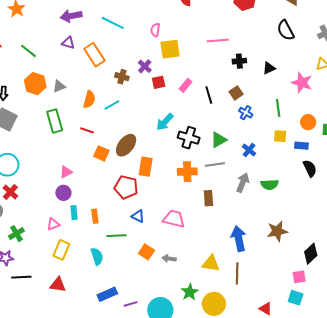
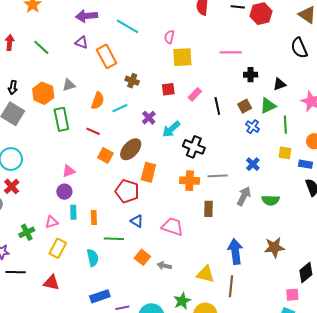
purple cross: (145, 66) -> (149, 118), moved
orange hexagon: (35, 84) -> (43, 93), moved
green triangle: (219, 140) -> (268, 106), moved
green cross: (16, 234) -> (27, 232), moved

